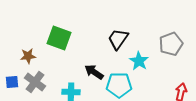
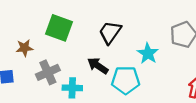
black trapezoid: (118, 39) -> (110, 32), moved
gray cross: (35, 82) -> (48, 72), moved, turned 30

